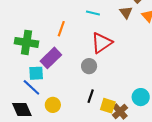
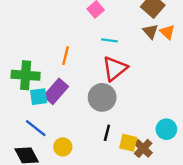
brown triangle: (126, 12) -> (150, 31), moved
cyan line: (93, 13) -> (109, 40), moved
gray circle: (89, 66) -> (102, 97), size x1.5
cyan square: (36, 73) -> (39, 97), moved

